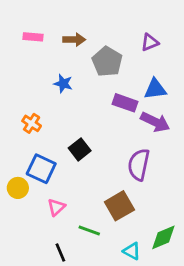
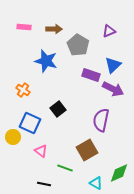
blue star: (63, 84) -> (46, 61), size x1.6
blue triangle: (155, 89) -> (113, 65), turned -36
pink triangle: (56, 207) -> (41, 151), turned -40
black line: (60, 252) -> (44, 184), turned -56

